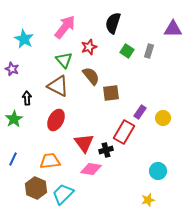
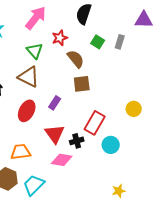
brown semicircle: (91, 76) -> (76, 59), moved
purple rectangle: (140, 112) -> (55, 103), moved
cyan circle: (158, 171) -> (111, 145), moved

